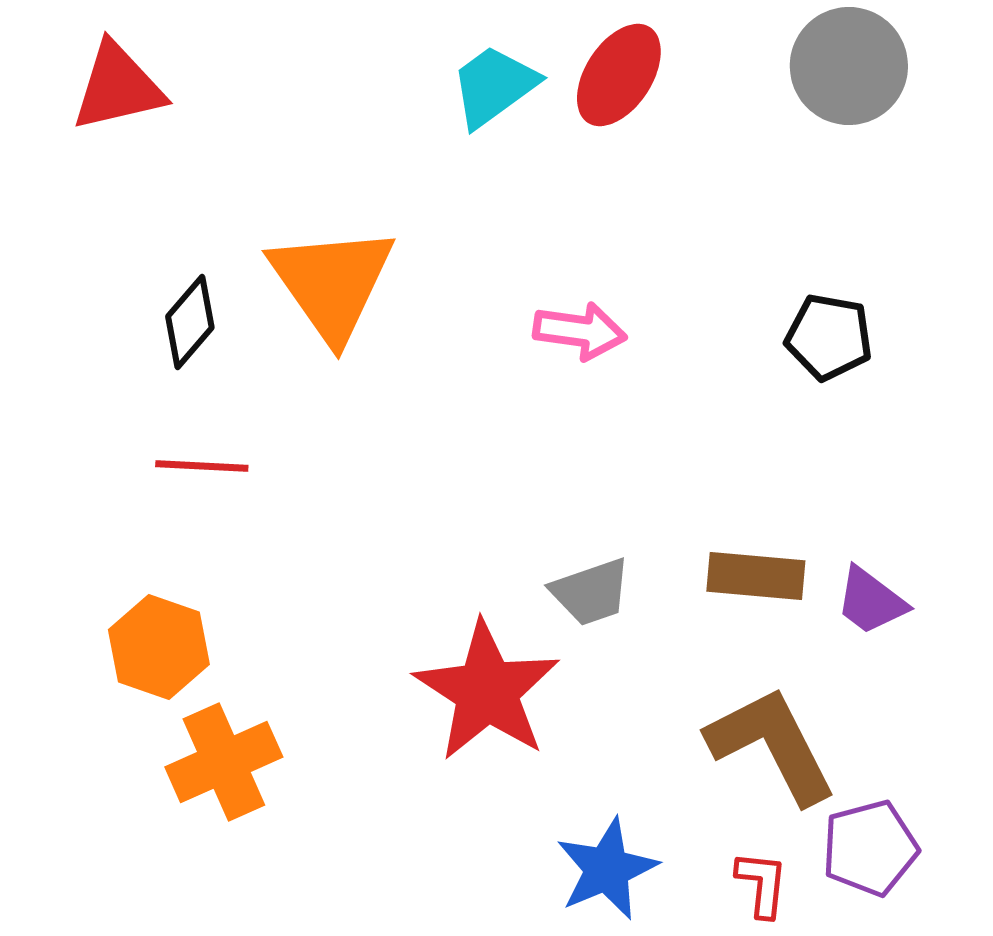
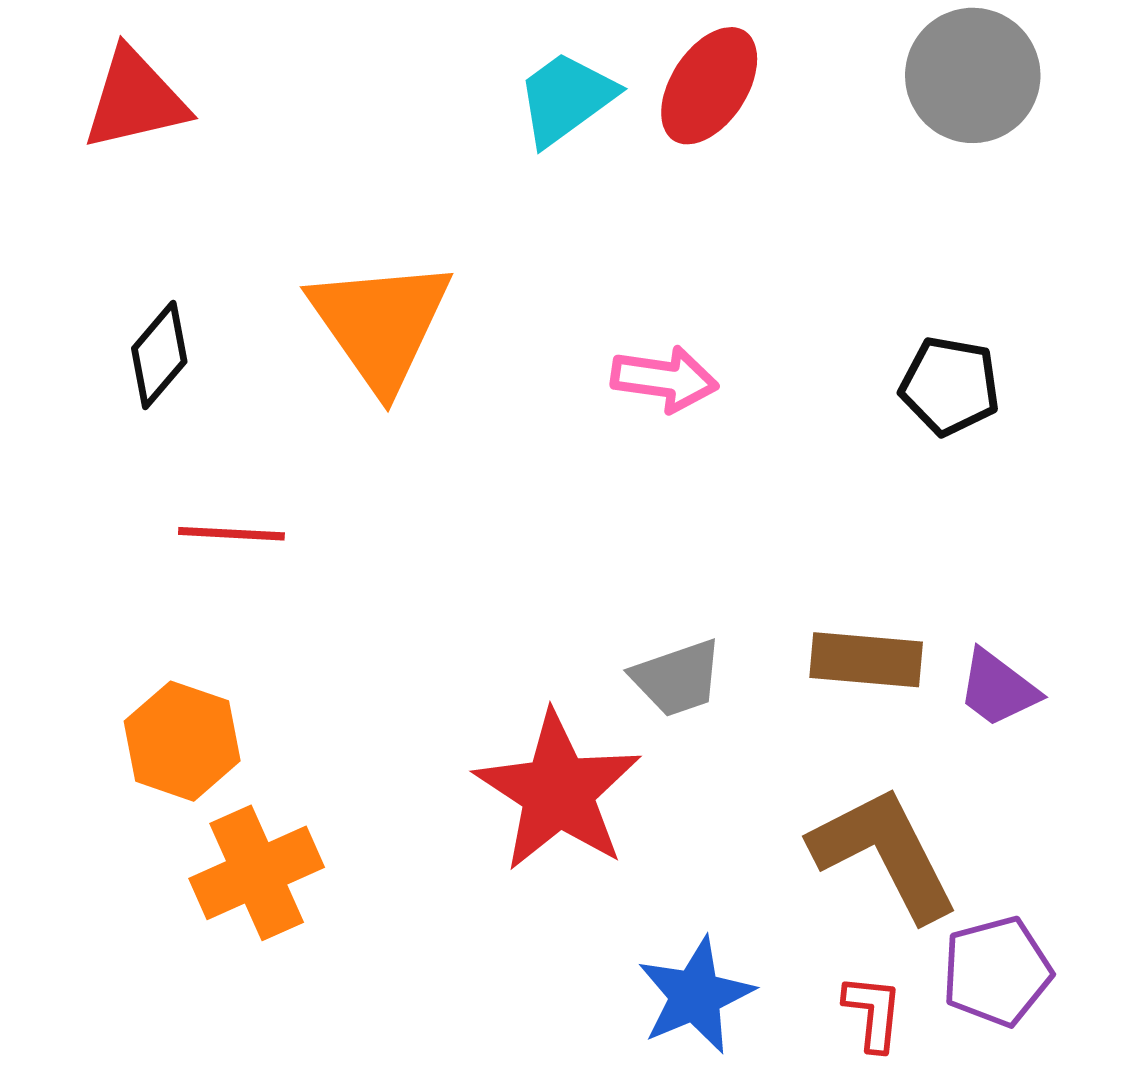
black diamond: (190, 322) -> (159, 355), moved

